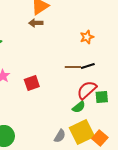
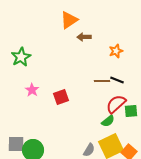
brown arrow: (36, 23) -> (84, 37), moved
black line: (88, 66) -> (117, 80), turned 40

